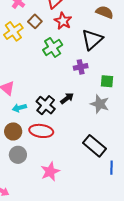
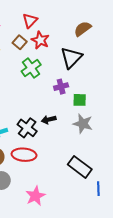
brown semicircle: (105, 12) -> (83, 29), turned -54
brown square: (35, 21) -> (20, 42), moved
green square: (107, 81) -> (80, 100), moved
black arrow: (67, 98) -> (49, 120), turned -152

